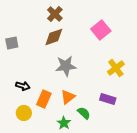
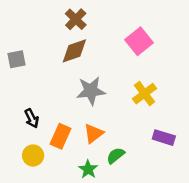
yellow cross: (116, 68) -> (145, 94), moved
black arrow: (23, 86) -> (32, 118), turned 48
purple rectangle: (108, 99) -> (164, 138), moved
green semicircle: (84, 113) -> (116, 155), turned -80

